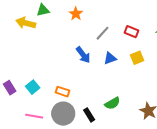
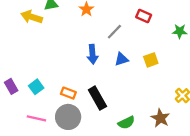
red rectangle: (132, 32) -> (144, 16), moved
blue arrow: (83, 55) -> (92, 54), turned 30
green semicircle: (112, 103) -> (126, 123), moved
black rectangle: (89, 115) -> (97, 98), moved, size x1.5

